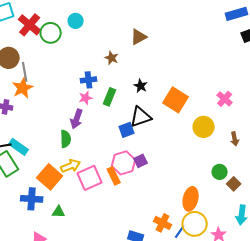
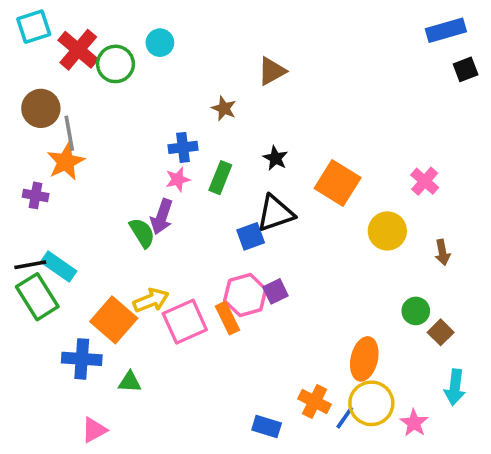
green semicircle: (66, 139) -> (142, 233), moved, turned -30

